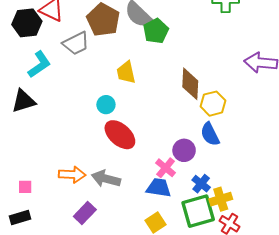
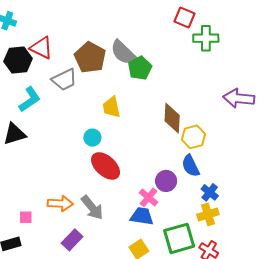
gray arrow: (106, 179) -> (92, 208), turned -144
blue cross: (201, 184) -> (210, 192), moved
pink square: (25, 187) -> (26, 217), moved
yellow cross: (221, 199) -> (208, 214), moved

